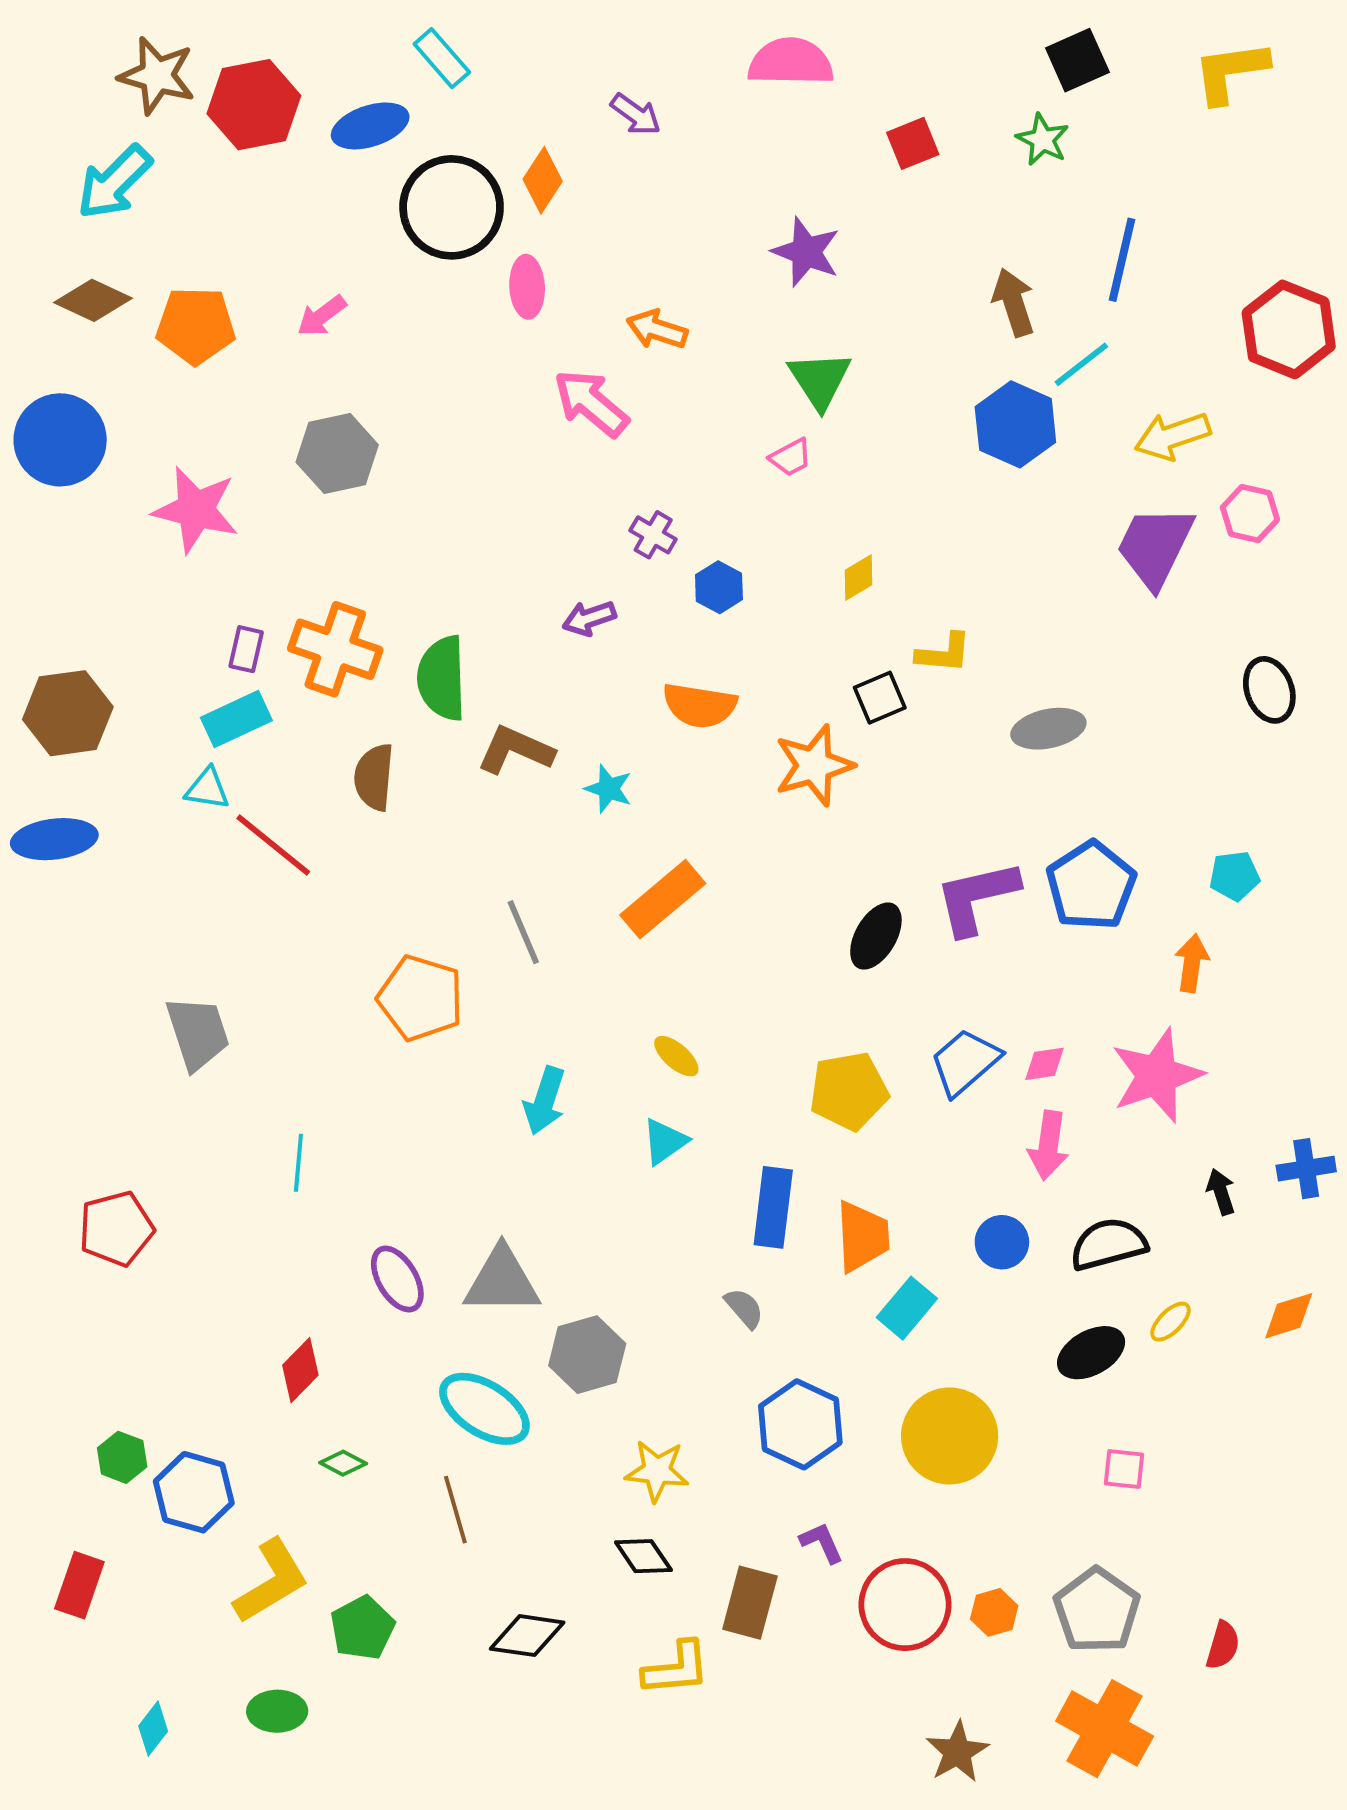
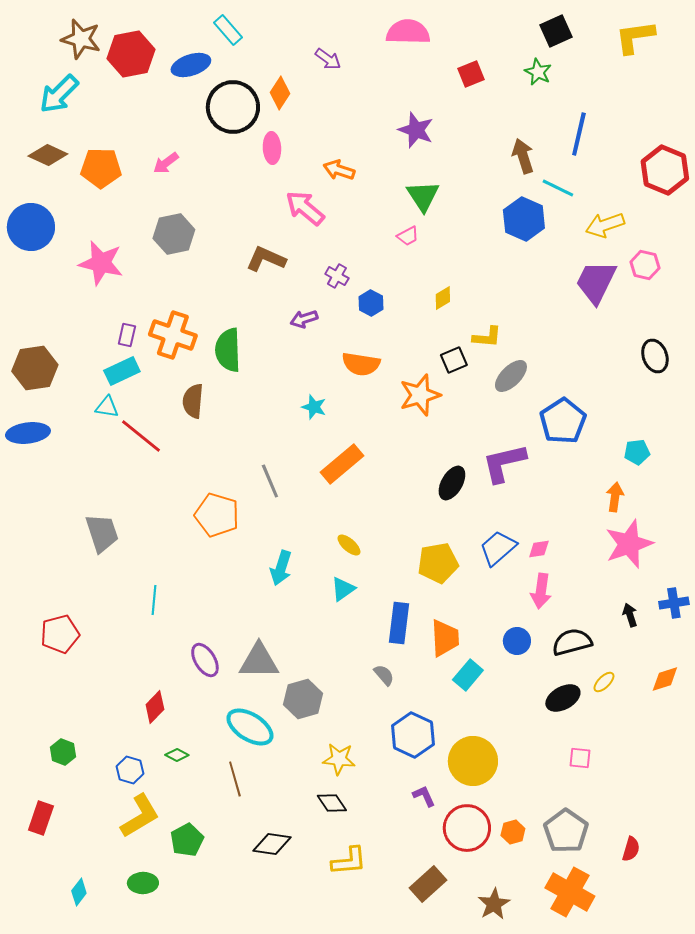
cyan line: (1081, 364) -> (558, 188), turned 64
gray ellipse: (1048, 729) -> (511, 376), moved, turned -33
brown L-shape: (515, 750) -> (266, 259), moved
blue pentagon: (1091, 886) -> (563, 421), moved
pink star: (1157, 1076) -> (629, 544), moved
yellow circle: (950, 1436) -> (473, 761), moved
blue hexagon: (194, 1492) -> (130, 770), moved, size x0.7
brown rectangle: (750, 1603) -> (428, 884), moved, turned 33

